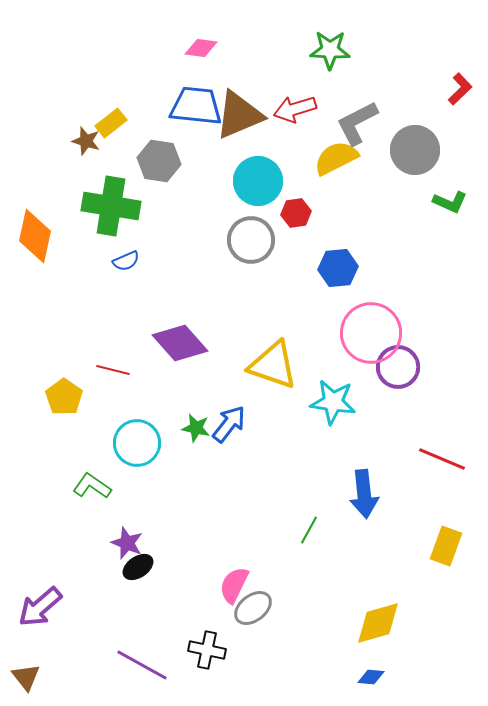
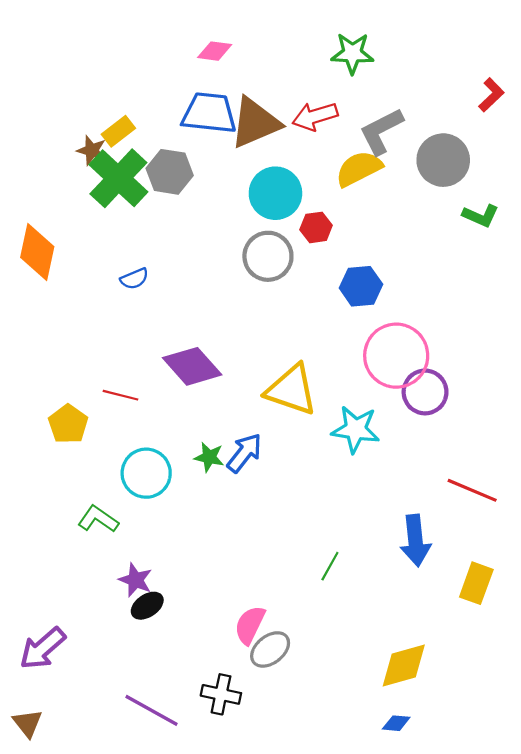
green cross: (111, 206) -> (118, 178), moved, turned 34
blue arrow: (364, 494) -> (415, 540), moved

